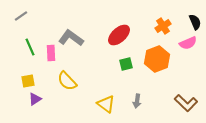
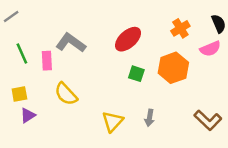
green square: (126, 64) -> (136, 74), turned 32
yellow triangle: (106, 104) -> (112, 121), turned 36

